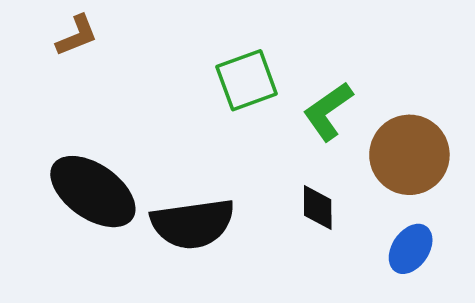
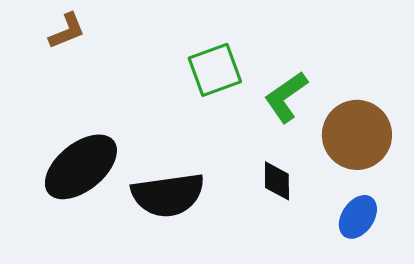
black ellipse: (93, 192) -> (81, 167), turned -74

